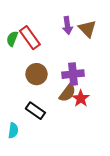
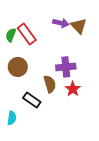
purple arrow: (67, 25) -> (61, 23), turned -70
brown circle: (36, 74) -> (18, 67), moved
brown semicircle: (67, 93) -> (50, 84), moved, turned -54

